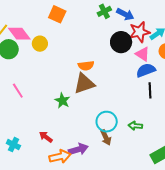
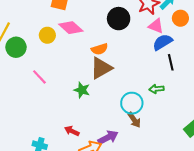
pink diamond: (19, 34) -> (71, 28), moved
black circle: (121, 42) -> (119, 19), moved
pink line: (18, 91) -> (39, 77), moved
green arrow: (135, 126) -> (156, 89), moved

